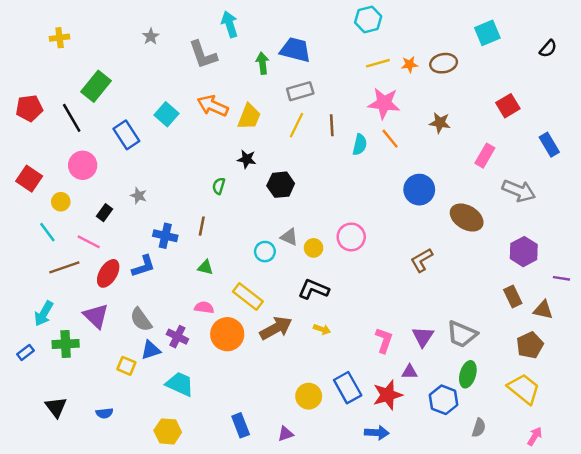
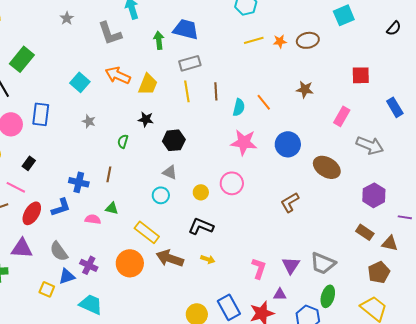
pink star: (384, 103) -> (244, 142), moved
red square: (508, 106) -> (361, 75), turned 30
yellow line: (297, 125) -> (187, 91), turned -35
blue rectangle: (126, 135) -> (41, 114), moved, turned 40
gray star: (139, 196) -> (89, 121), moved
gray triangle: (289, 237) -> (170, 172), moved
brown rectangle: (513, 297) -> (365, 232), turned -30
pink semicircle: (204, 307) -> (93, 219), moved
purple triangle: (96, 316) -> (22, 248), turned -40
brown arrow: (276, 328) -> (170, 258), turned -132

